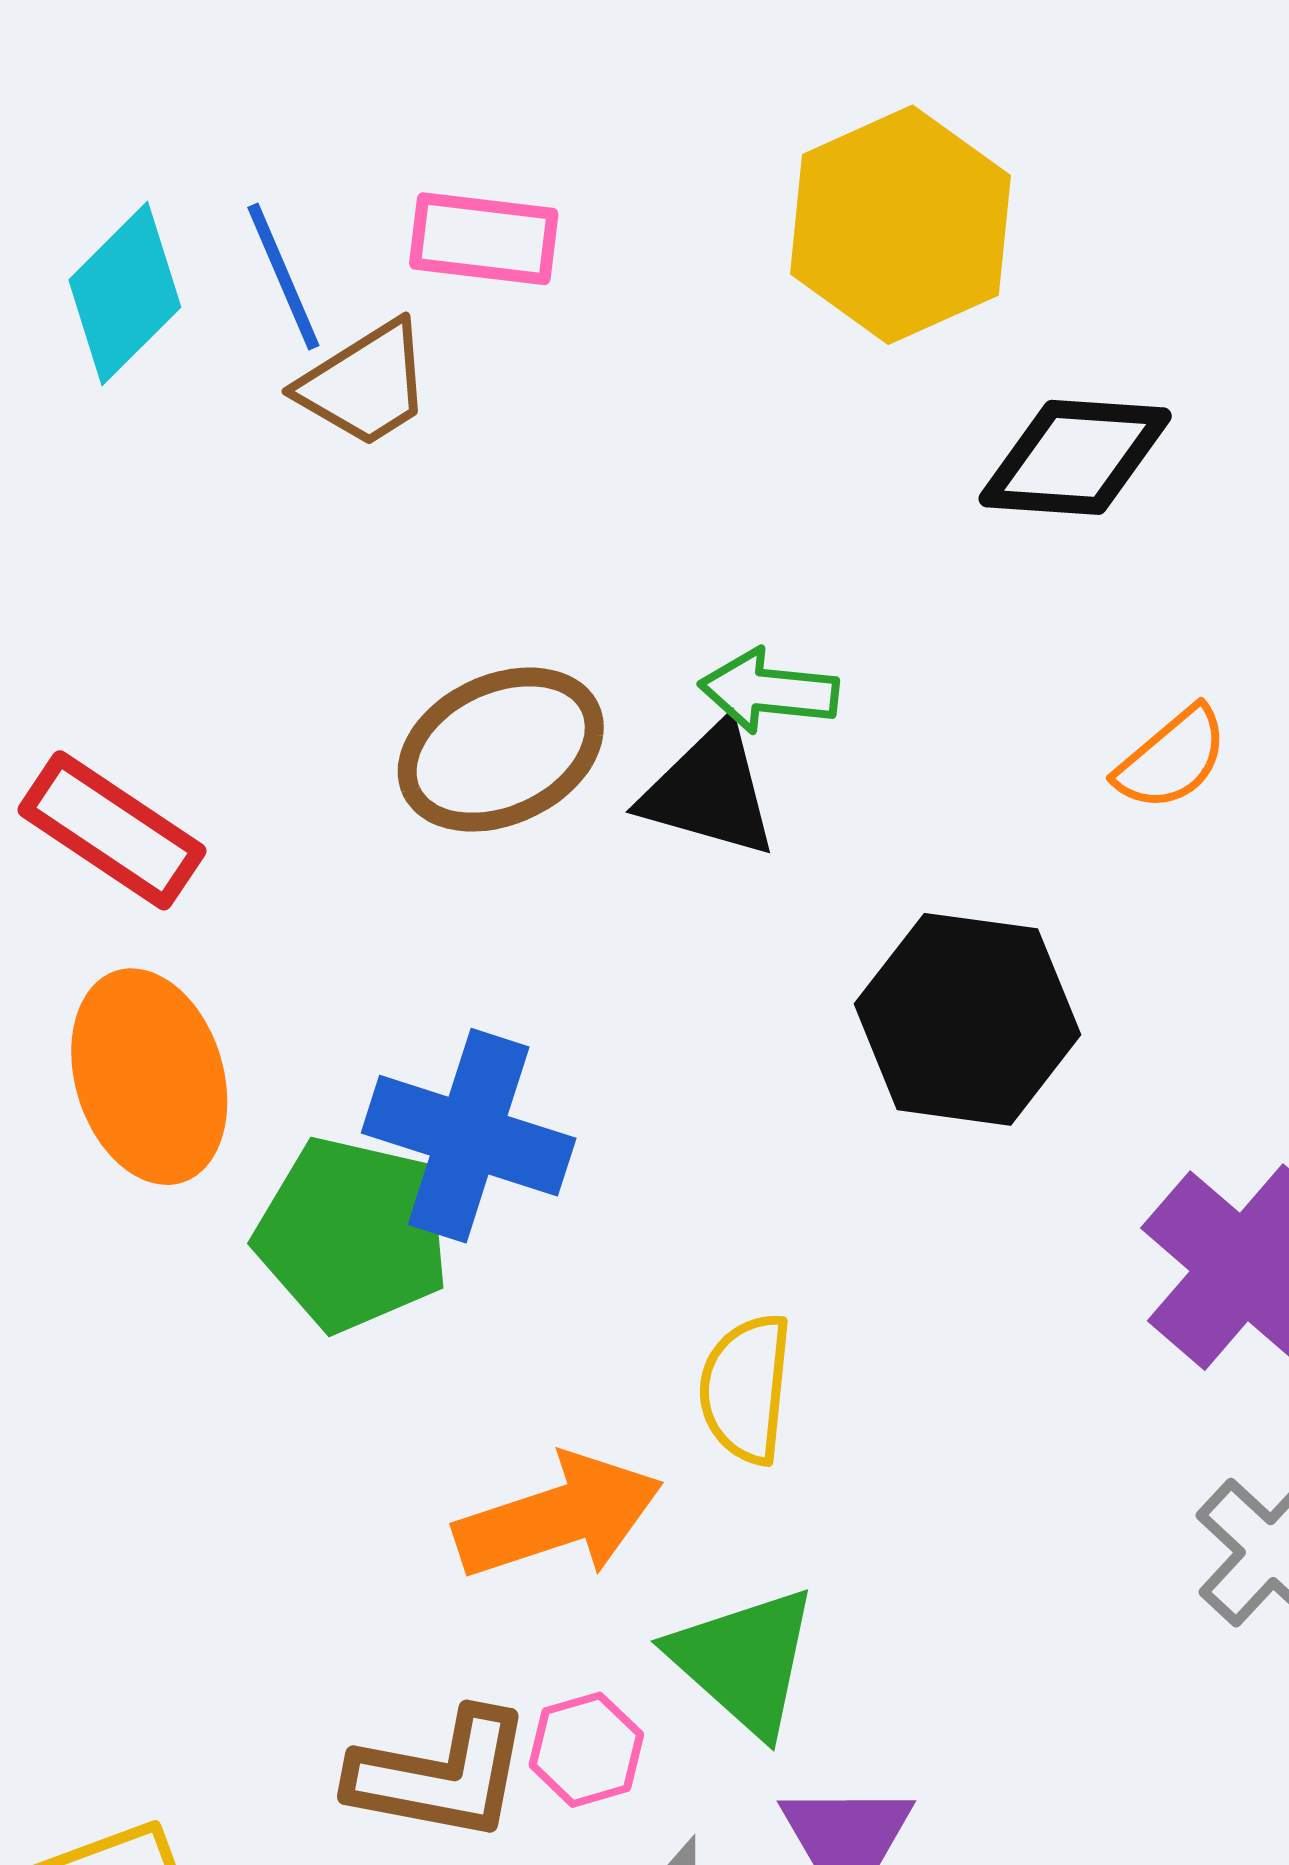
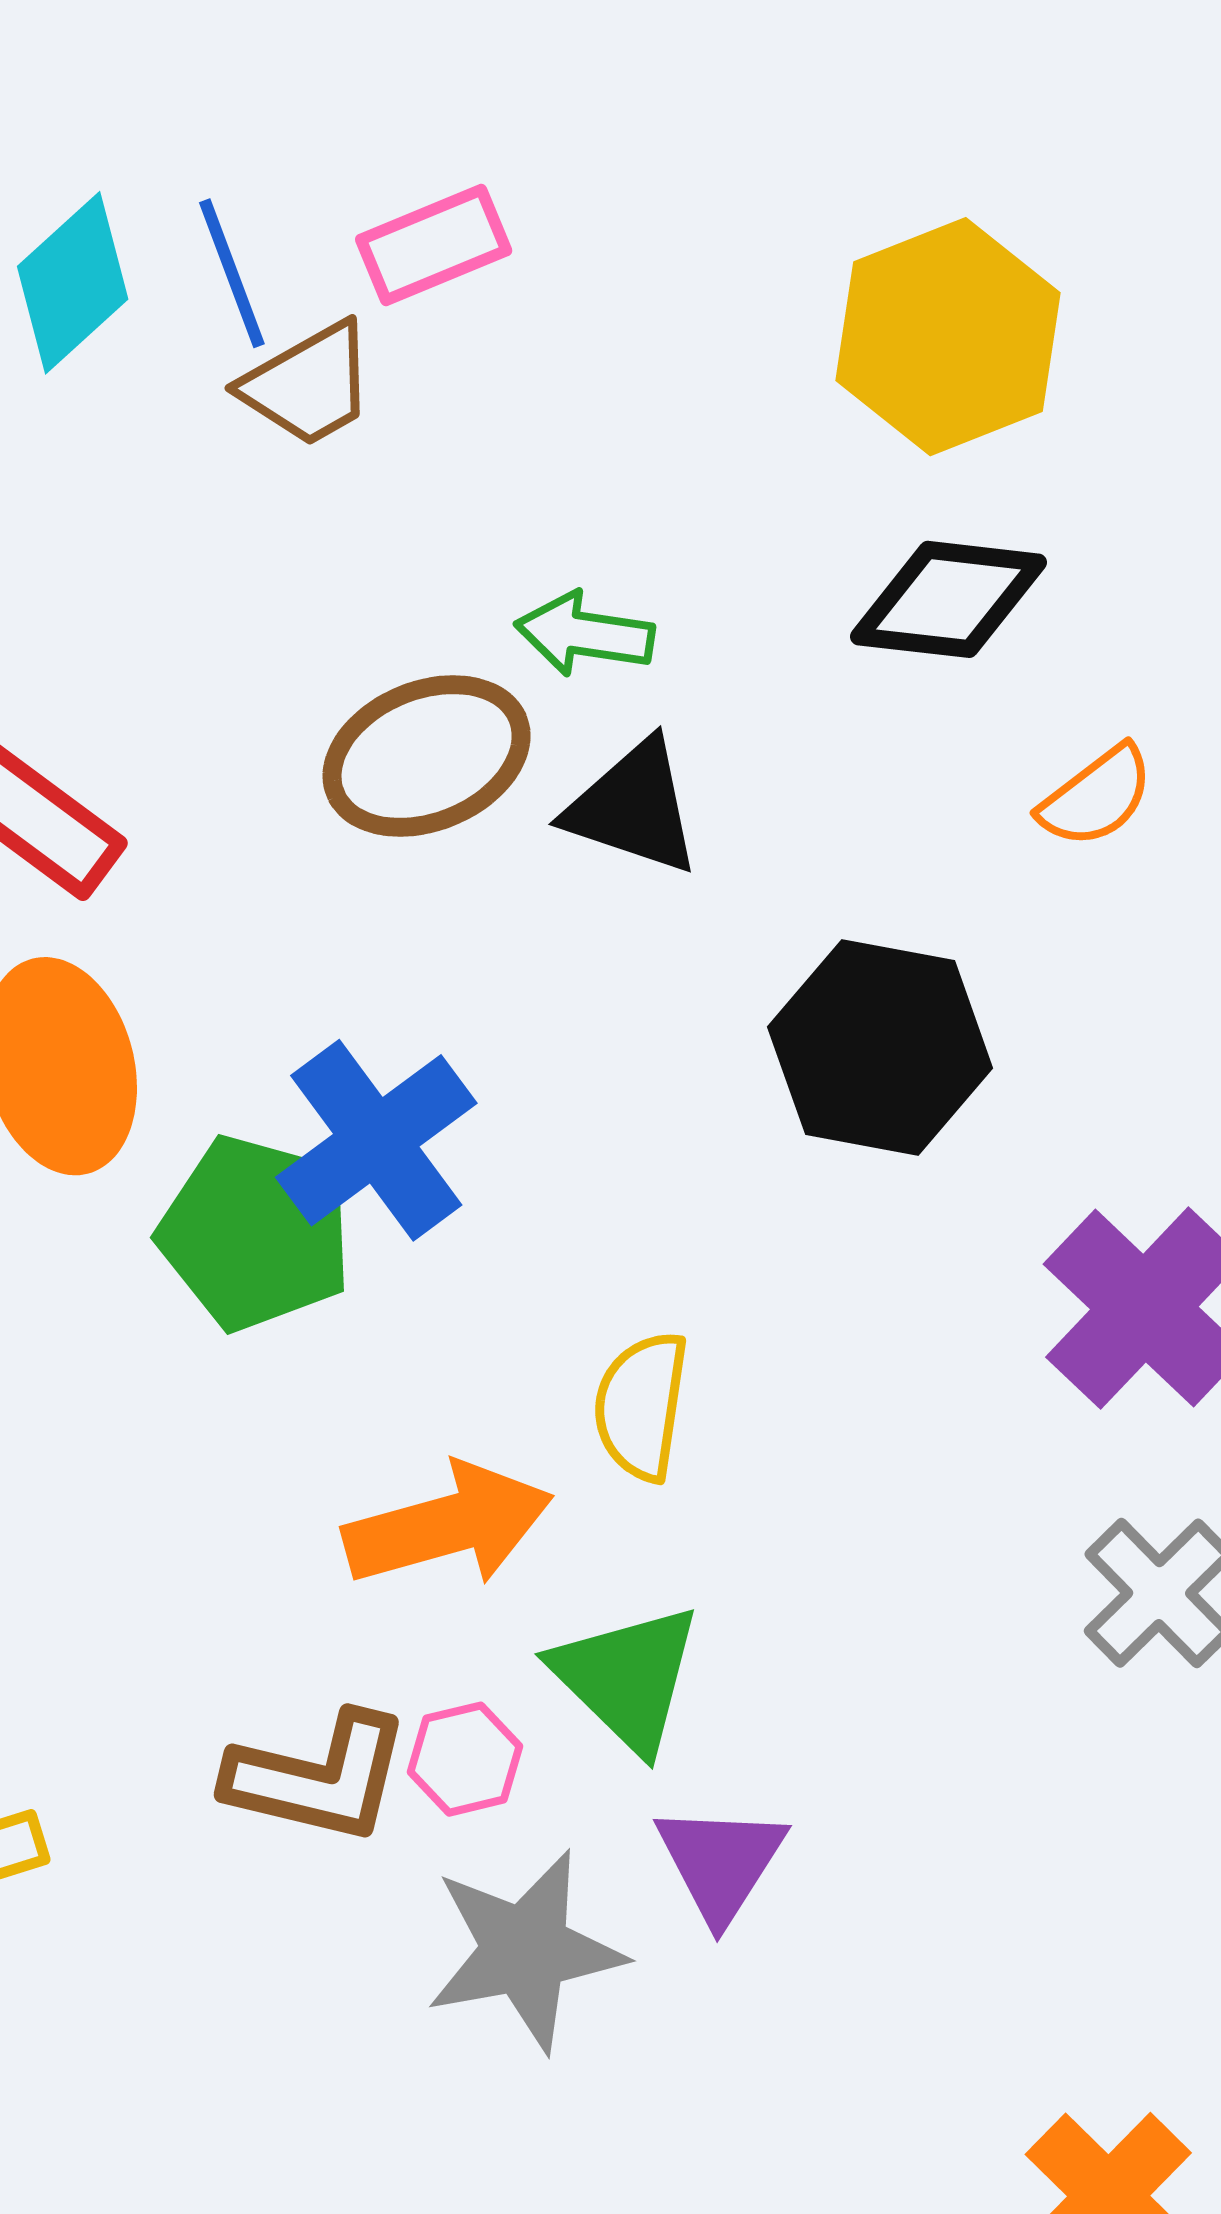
yellow hexagon: (900, 225) -> (948, 337), moved
pink rectangle: (484, 239) -> (434, 245), turned -32
black diamond: (1075, 457) -> (948, 599), moved
green arrow: (769, 691) -> (585, 634), moved
blue cross: (469, 1136) -> (376, 1140), turned 33

